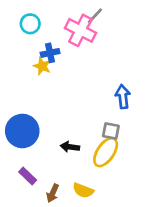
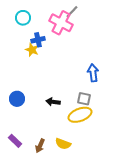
blue circle: (22, 131) -> (17, 99), size x0.6
black arrow: (70, 147) -> (53, 102), moved
yellow ellipse: (106, 152) -> (80, 115), turned 35
purple rectangle: (28, 176) -> (15, 141), moved

